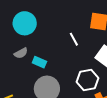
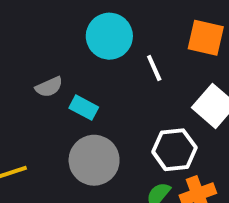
cyan circle: (25, 23) -> (109, 36), moved

